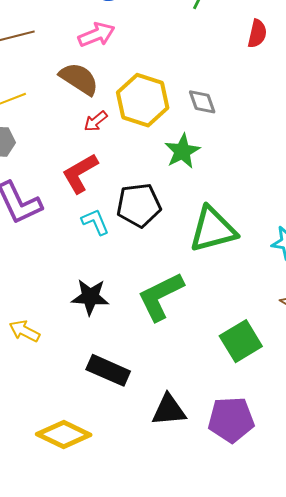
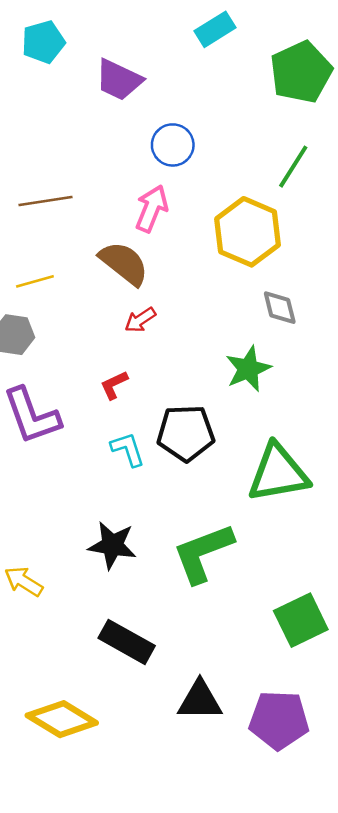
pink arrow: (96, 35) -> (152, 209), turned -51
yellow hexagon: (143, 100) -> (248, 232), moved
red L-shape: (80, 173) -> (114, 385), size x0.6

